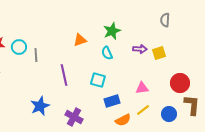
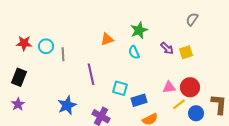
gray semicircle: (165, 20) -> (192, 19), turned 32
purple arrow: (140, 49) -> (167, 48), turned 40
cyan square: (98, 80) -> (120, 88), moved
red circle: (180, 83) -> (190, 87), moved
yellow line: (143, 110) -> (179, 104), moved

